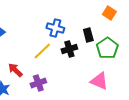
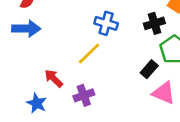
black rectangle: (88, 35) -> (149, 69), moved, turned 56
black cross: (69, 49) -> (154, 23), moved

